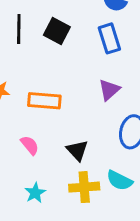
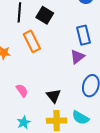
blue rectangle: (109, 38) -> (84, 35), moved
orange rectangle: (44, 101) -> (32, 41), moved, turned 55

